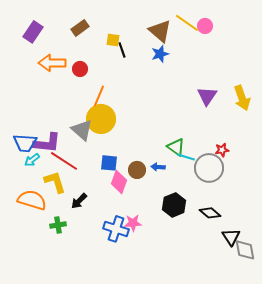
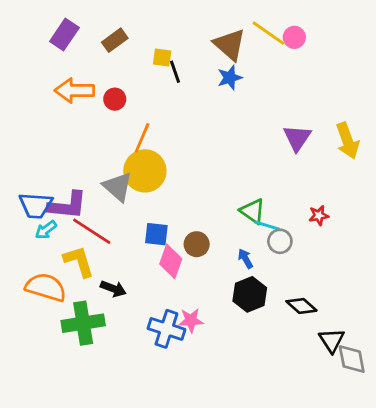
purple rectangle: (33, 32) -> (64, 34), moved
blue arrow: (158, 167) -> (245, 259), moved, turned 56
gray circle: (209, 168) -> (280, 241), moved, size x0.6
black arrow: (79, 201) -> (113, 289), turned -114
green cross: (58, 225) -> (83, 323), size x1.8

